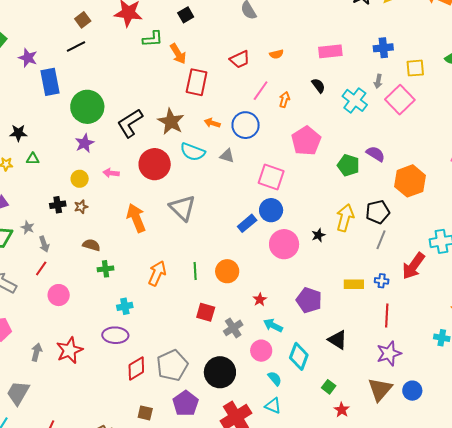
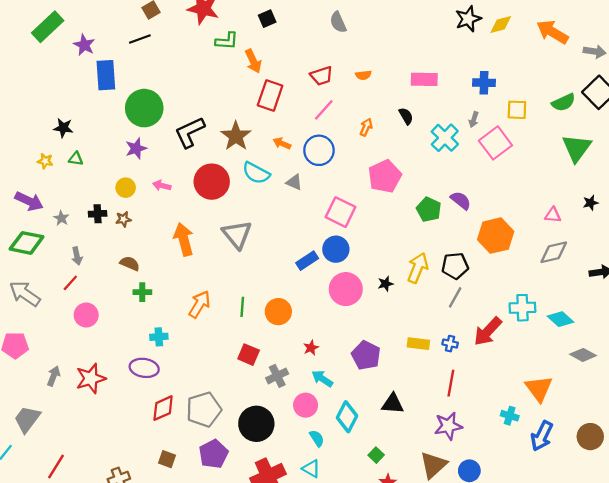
pink line: (261, 91) -> (324, 110), moved
gray star: (28, 227) -> (61, 218), moved
black triangle: (338, 340) -> (393, 404), turned -35

